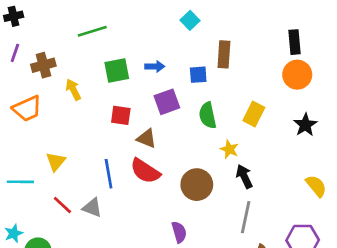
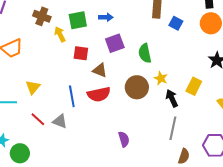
brown cross: (43, 65) -> (42, 16), moved, turned 36
blue square: (198, 75) -> (176, 23), moved, turned 32
yellow arrow: (73, 90) -> (60, 34), moved
yellow rectangle: (254, 114) -> (194, 86), moved
red semicircle: (145, 171) -> (99, 94), turned -45
brown circle: (197, 185) -> (137, 87), moved

